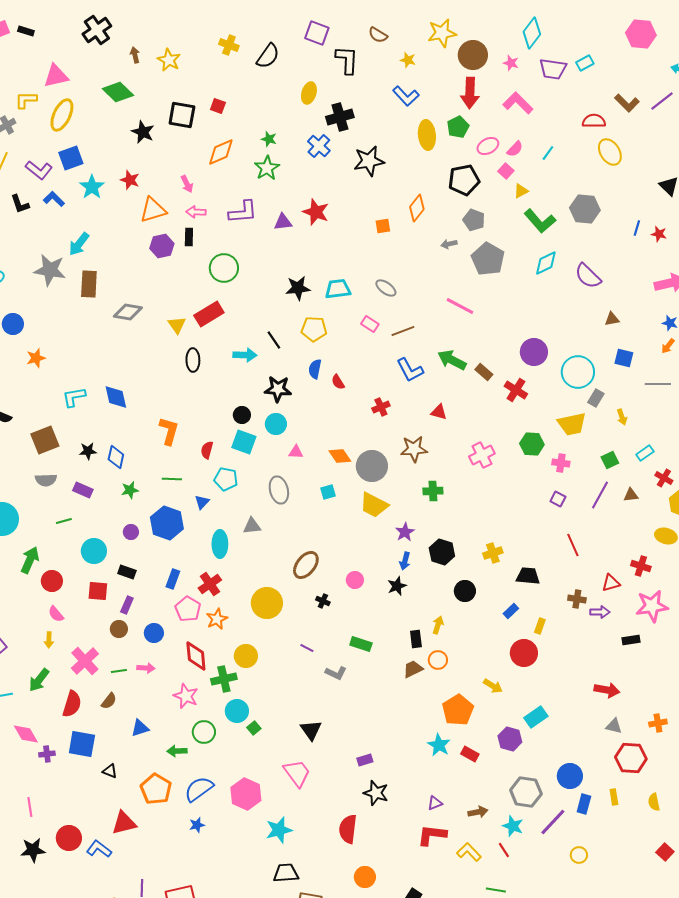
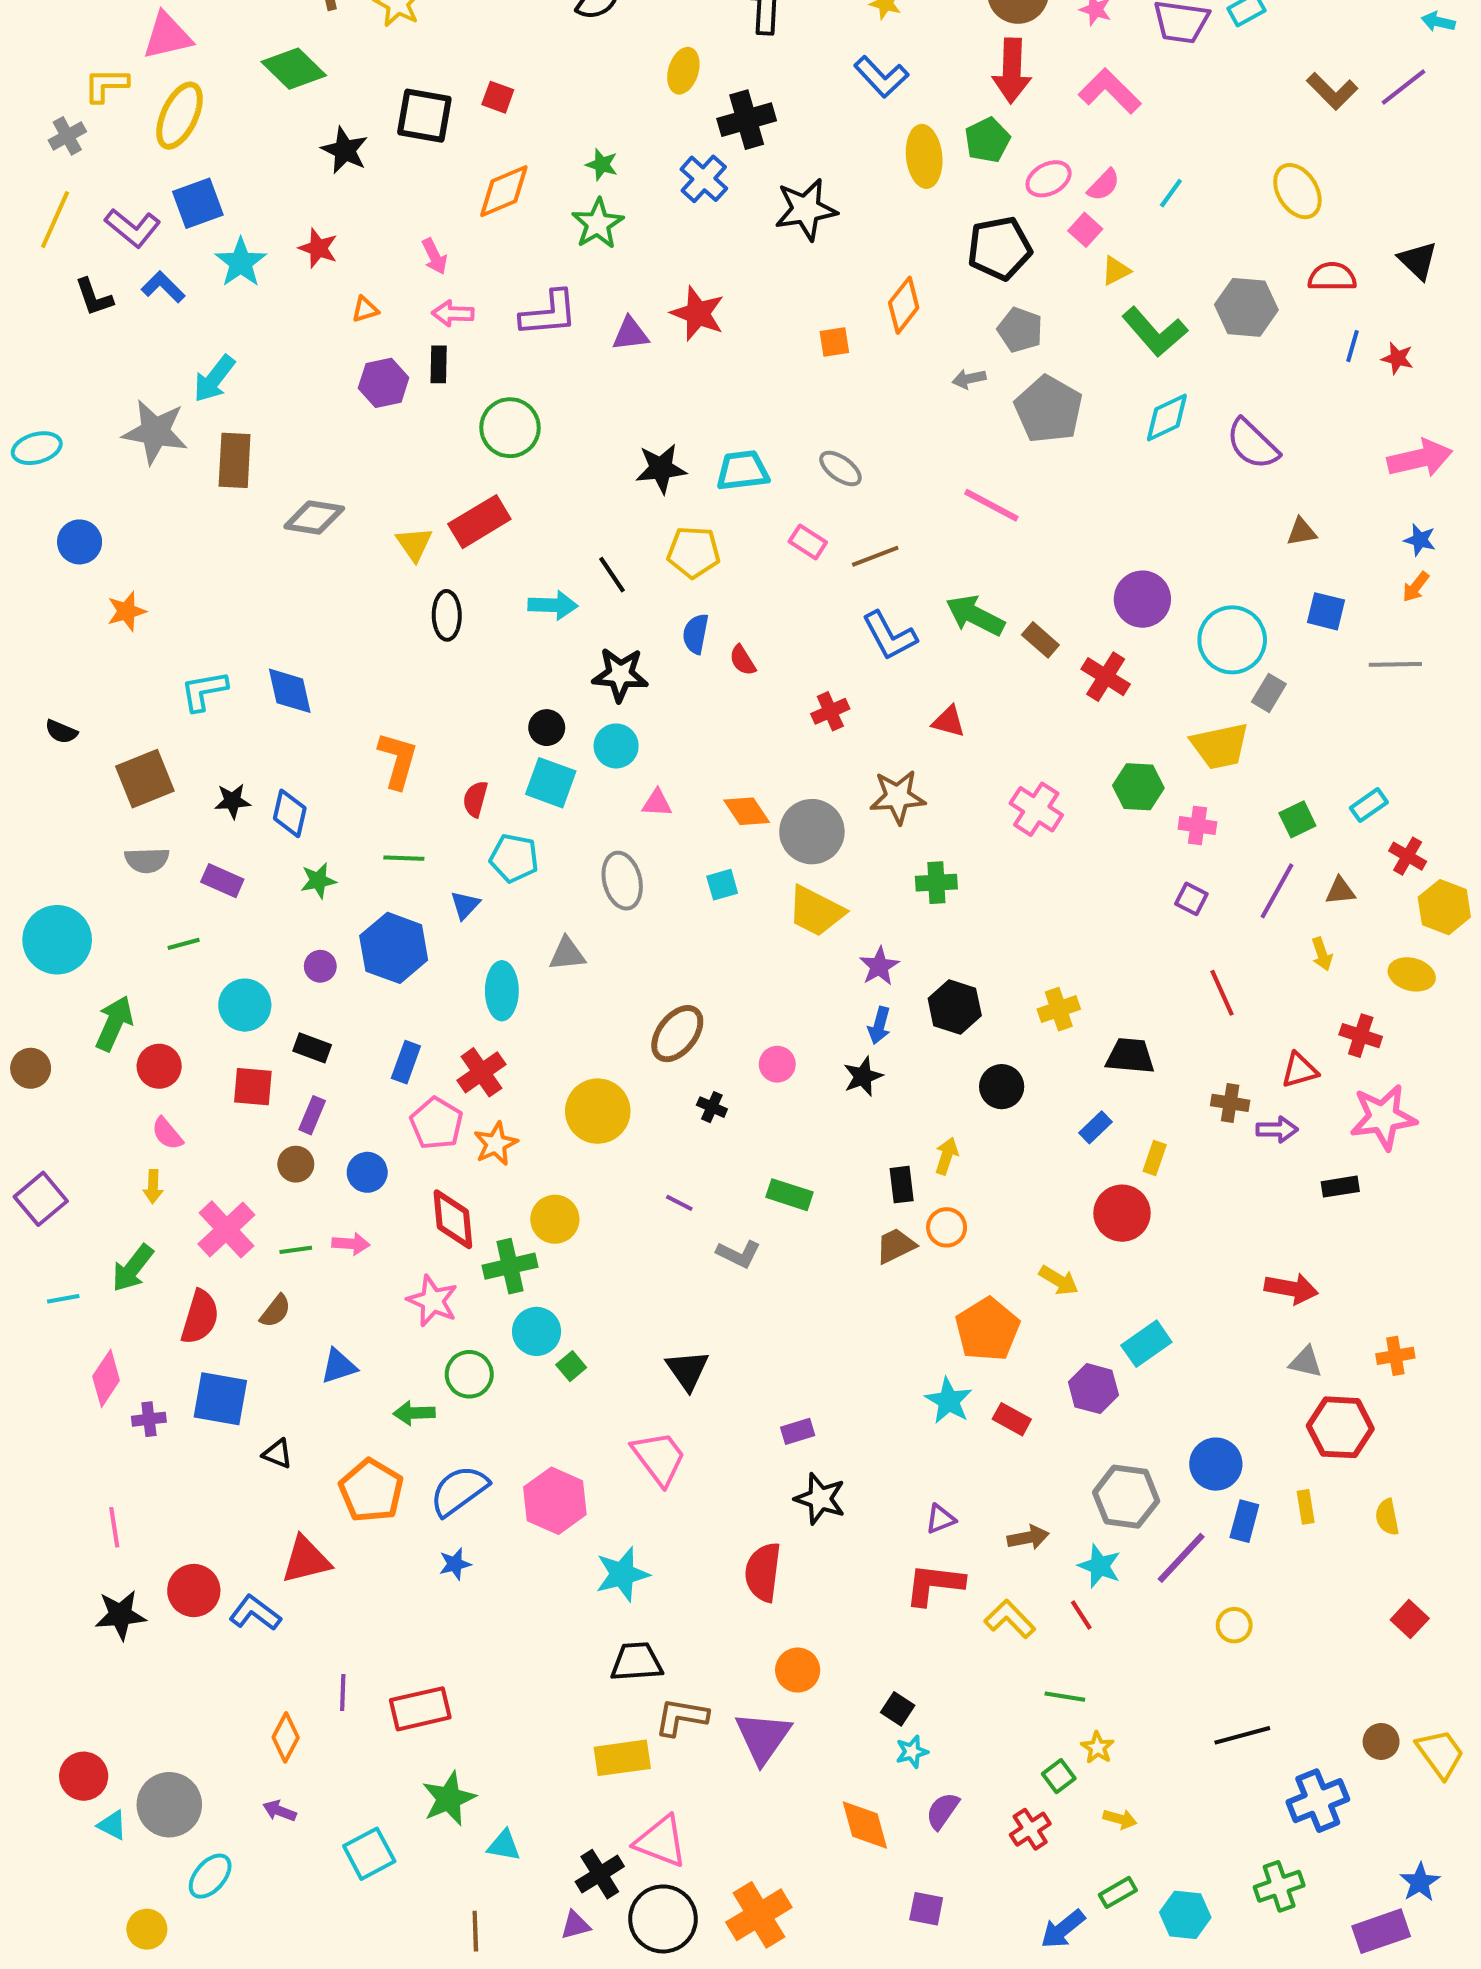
red semicircle: (594, 121) -> (1332, 277), moved
orange triangle: (153, 210) -> (365, 309), size x0.5
yellow arrow: (622, 417) -> (1322, 954), moved
pink cross: (482, 455) -> (1036, 809), turned -30
pink diamond: (26, 734) -> (106, 1378), turned 64

